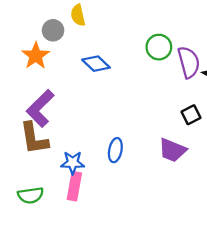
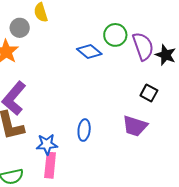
blue diamond: (96, 64) -> (89, 52), moved
black square: (191, 115) -> (149, 93), turned -30

